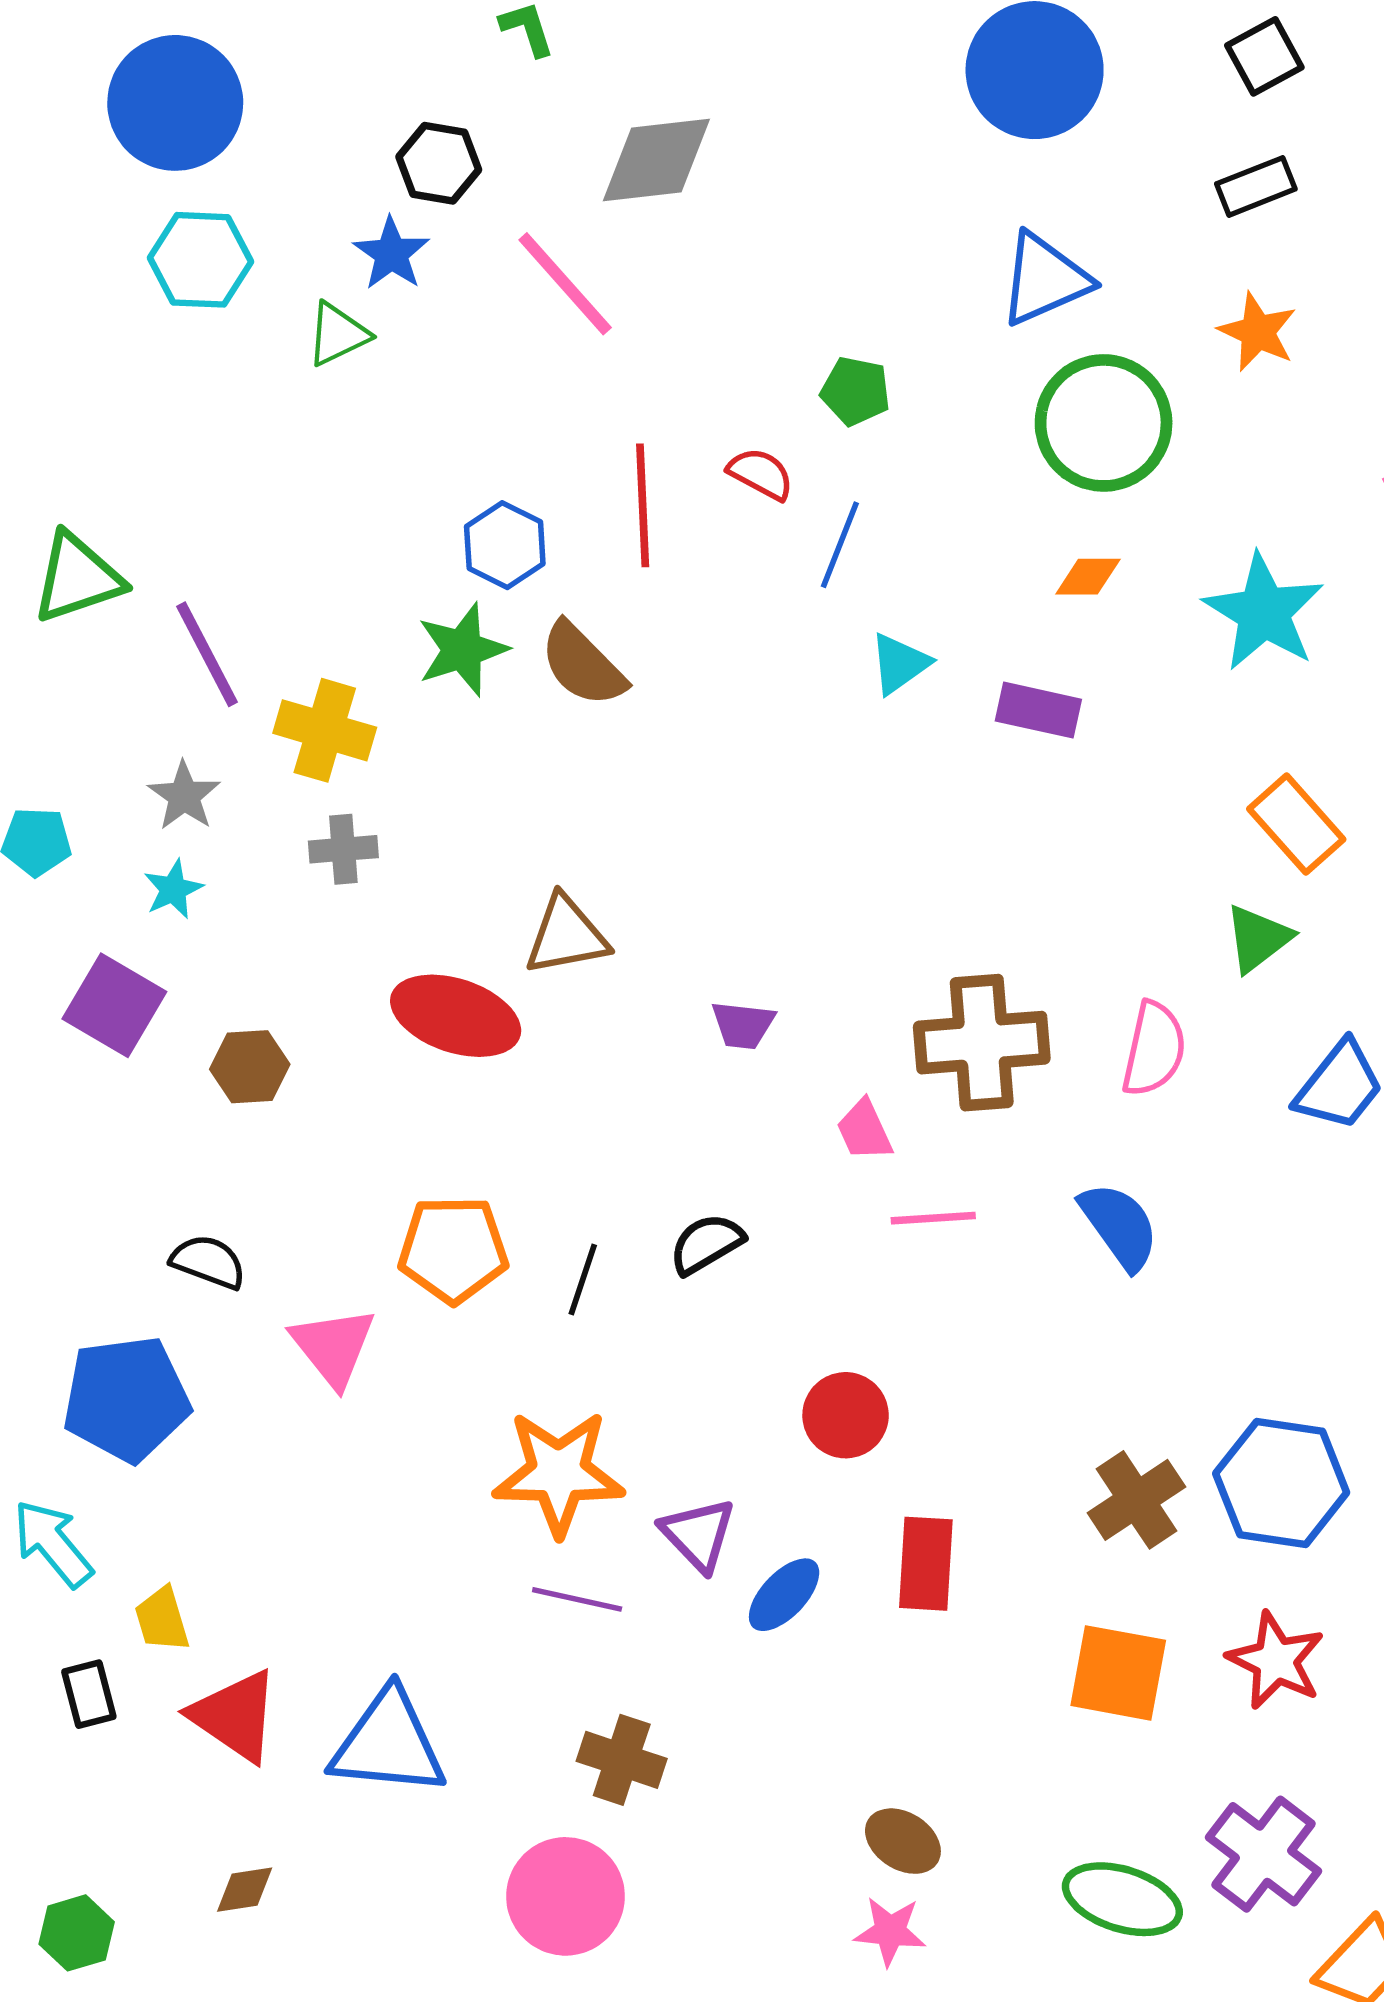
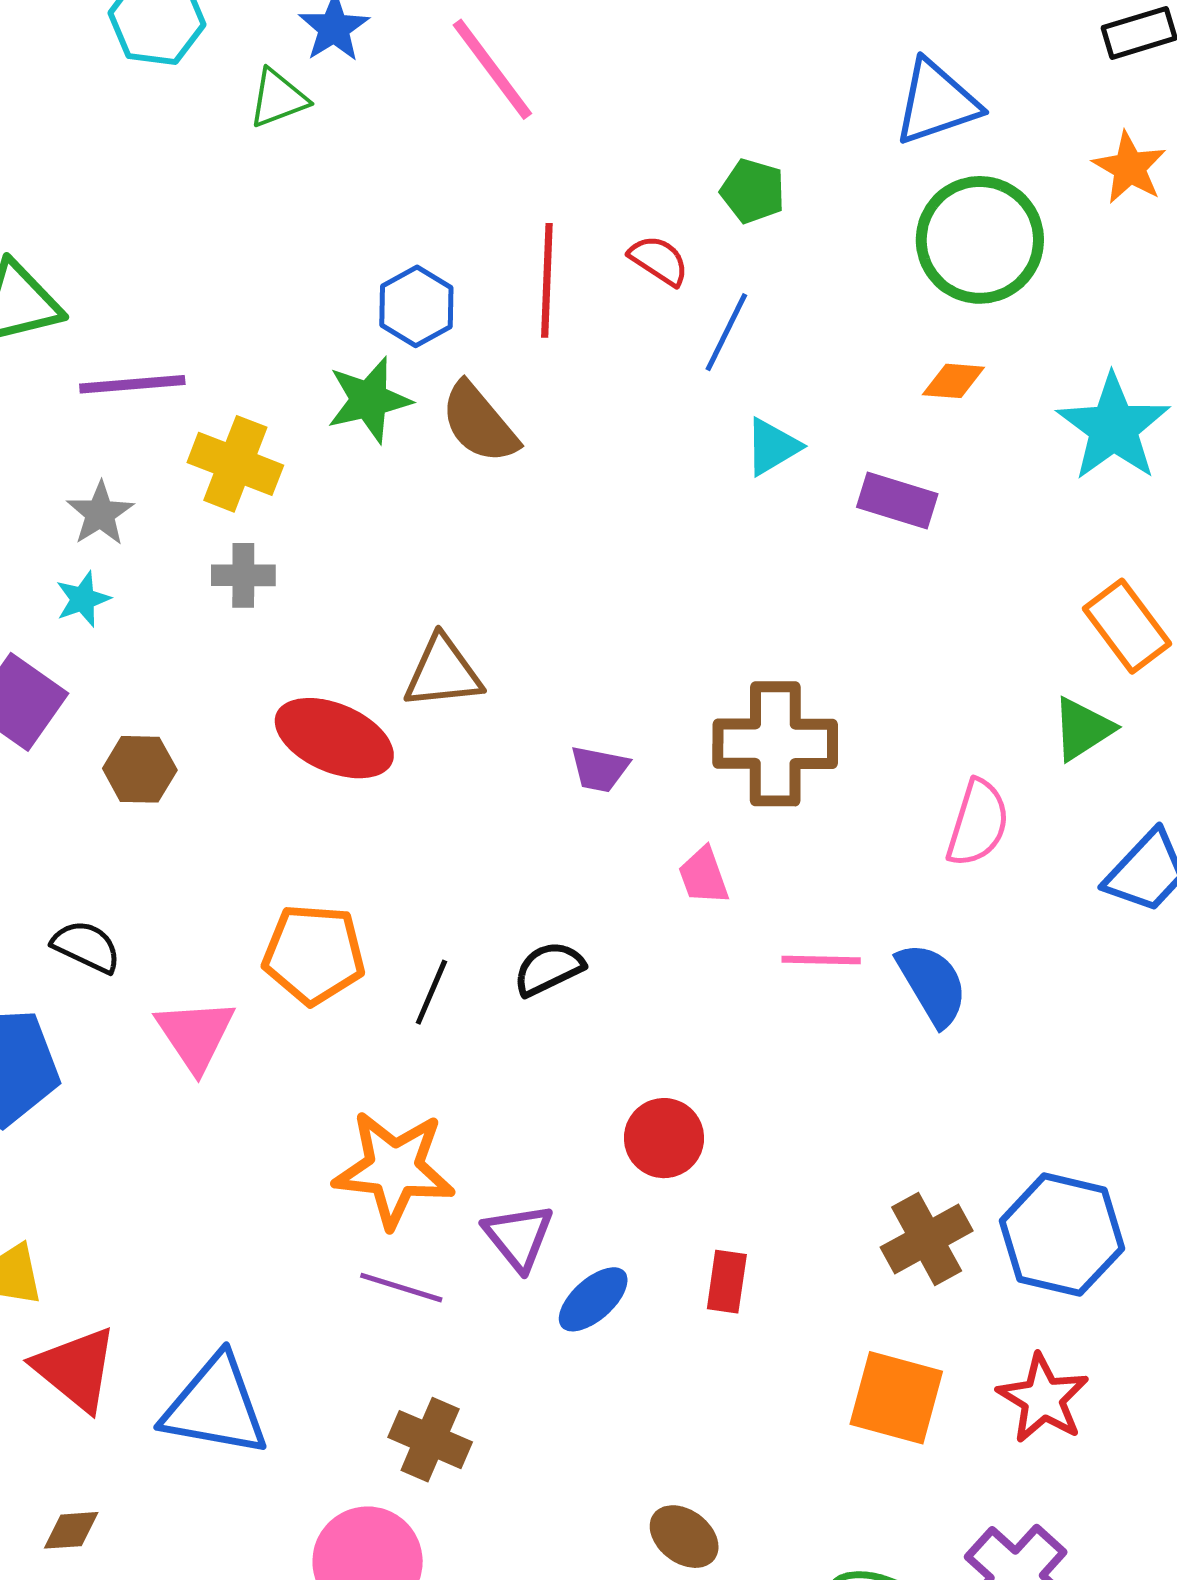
purple line: (207, 654) -> (132, 384), turned -72
brown cross: (982, 1043) -> (775, 744), moved
pink line: (933, 1218) -> (821, 960), moved
red rectangle: (926, 1564) -> (727, 1282), size x0.7

